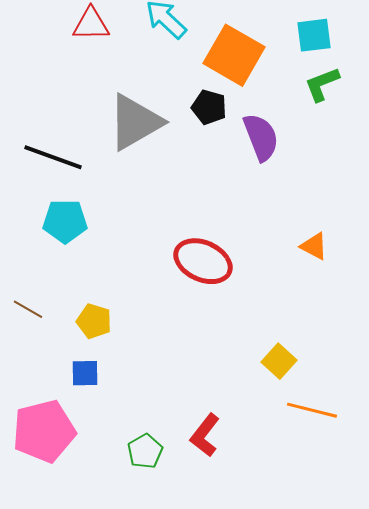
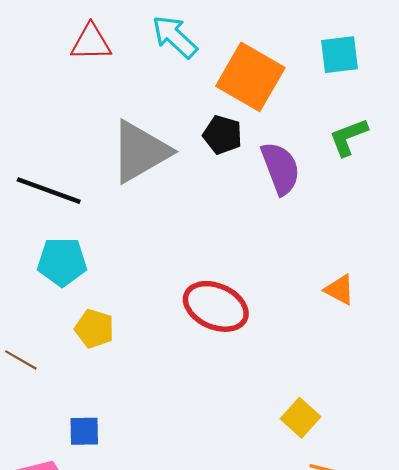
green L-shape: (322, 84) -> (348, 137), moved
yellow pentagon: (94, 321) -> (94, 329), moved

